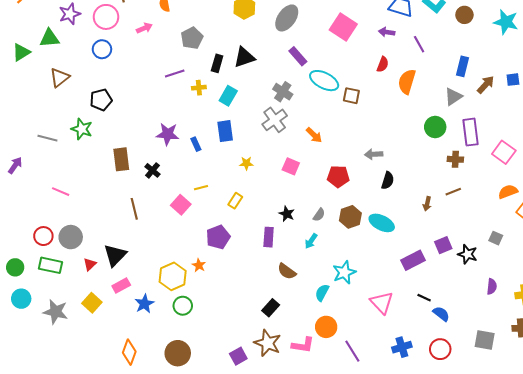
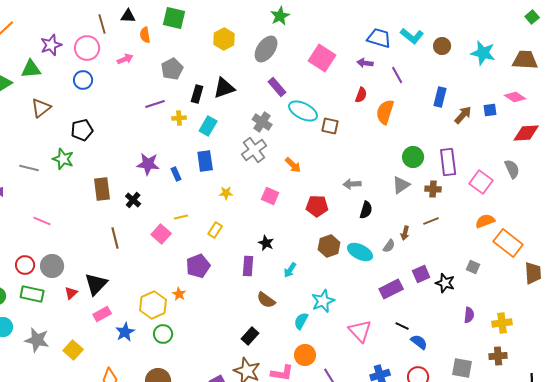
gray triangle: (453, 97) -> (401, 185), moved
gray semicircle: (319, 215) -> (389, 246), moved
yellow square: (92, 303) -> (73, 350), moved

